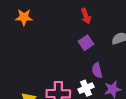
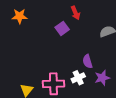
purple square: (86, 43) -> (62, 28), moved

